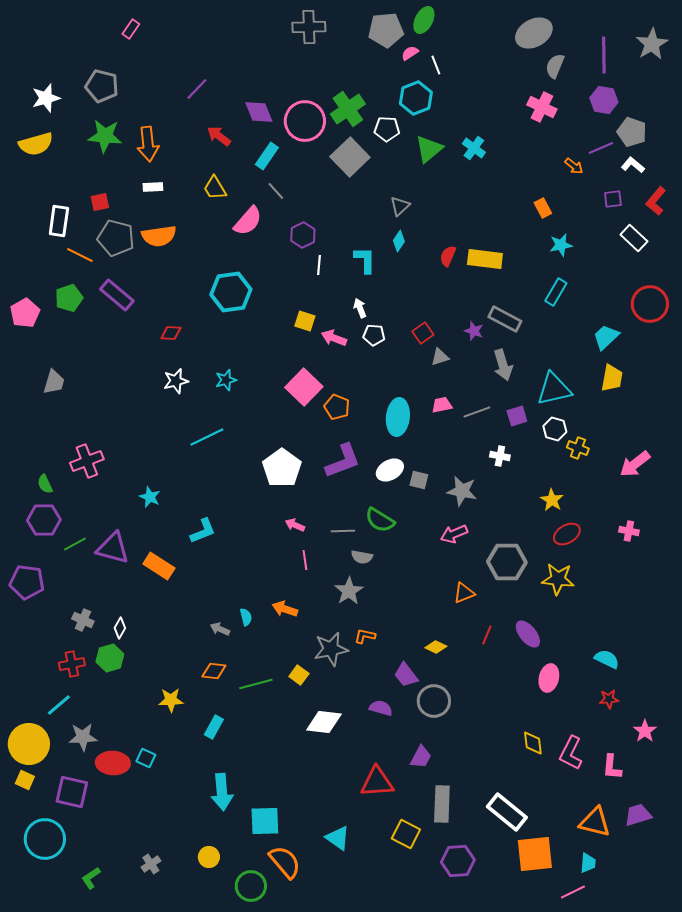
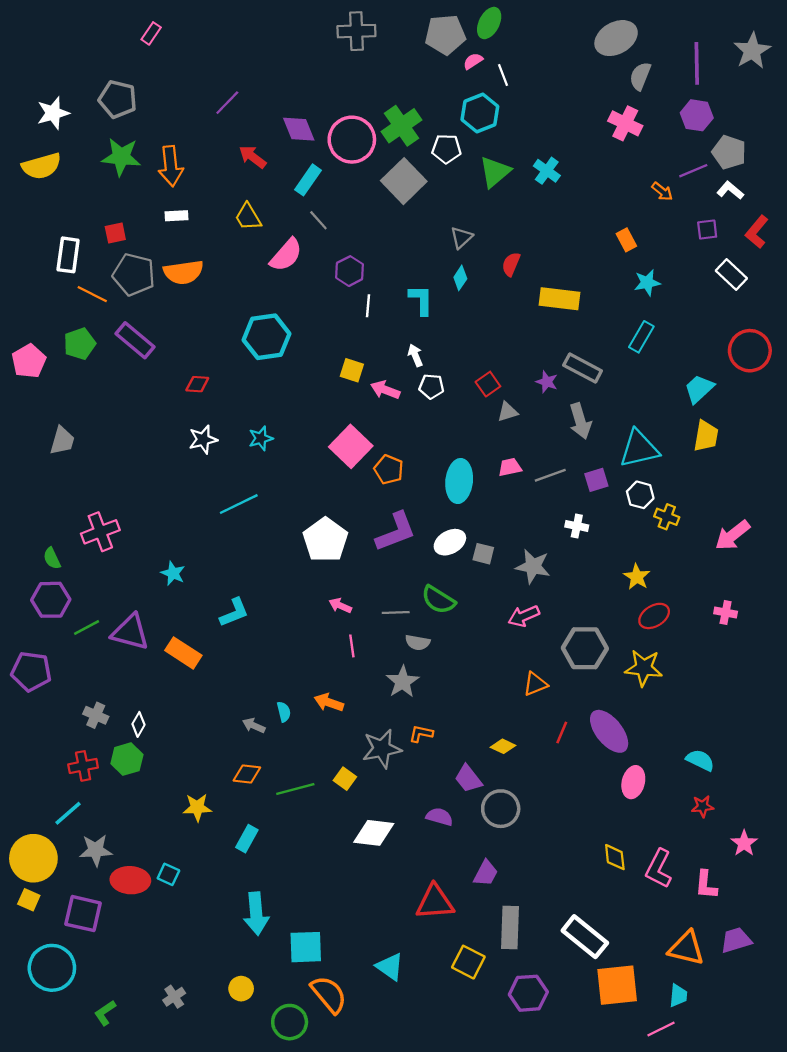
red semicircle: (448, 256) -> (511, 264), moved
purple ellipse: (528, 634) -> (609, 731), size x1.4

